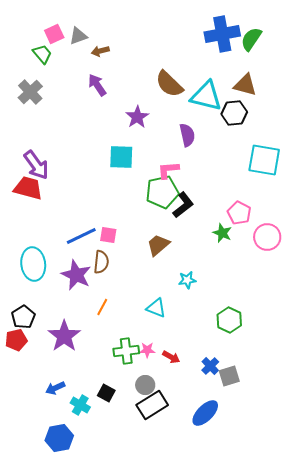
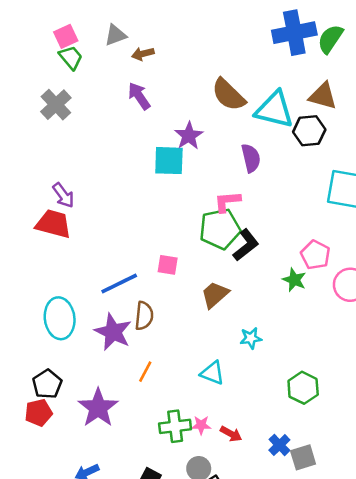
pink square: (54, 34) -> (66, 36), moved
cyan square: (121, 157) -> (169, 161), moved
purple arrow: (36, 165) -> (63, 195), size x0.7
pink square: (108, 235) -> (168, 265), moved

